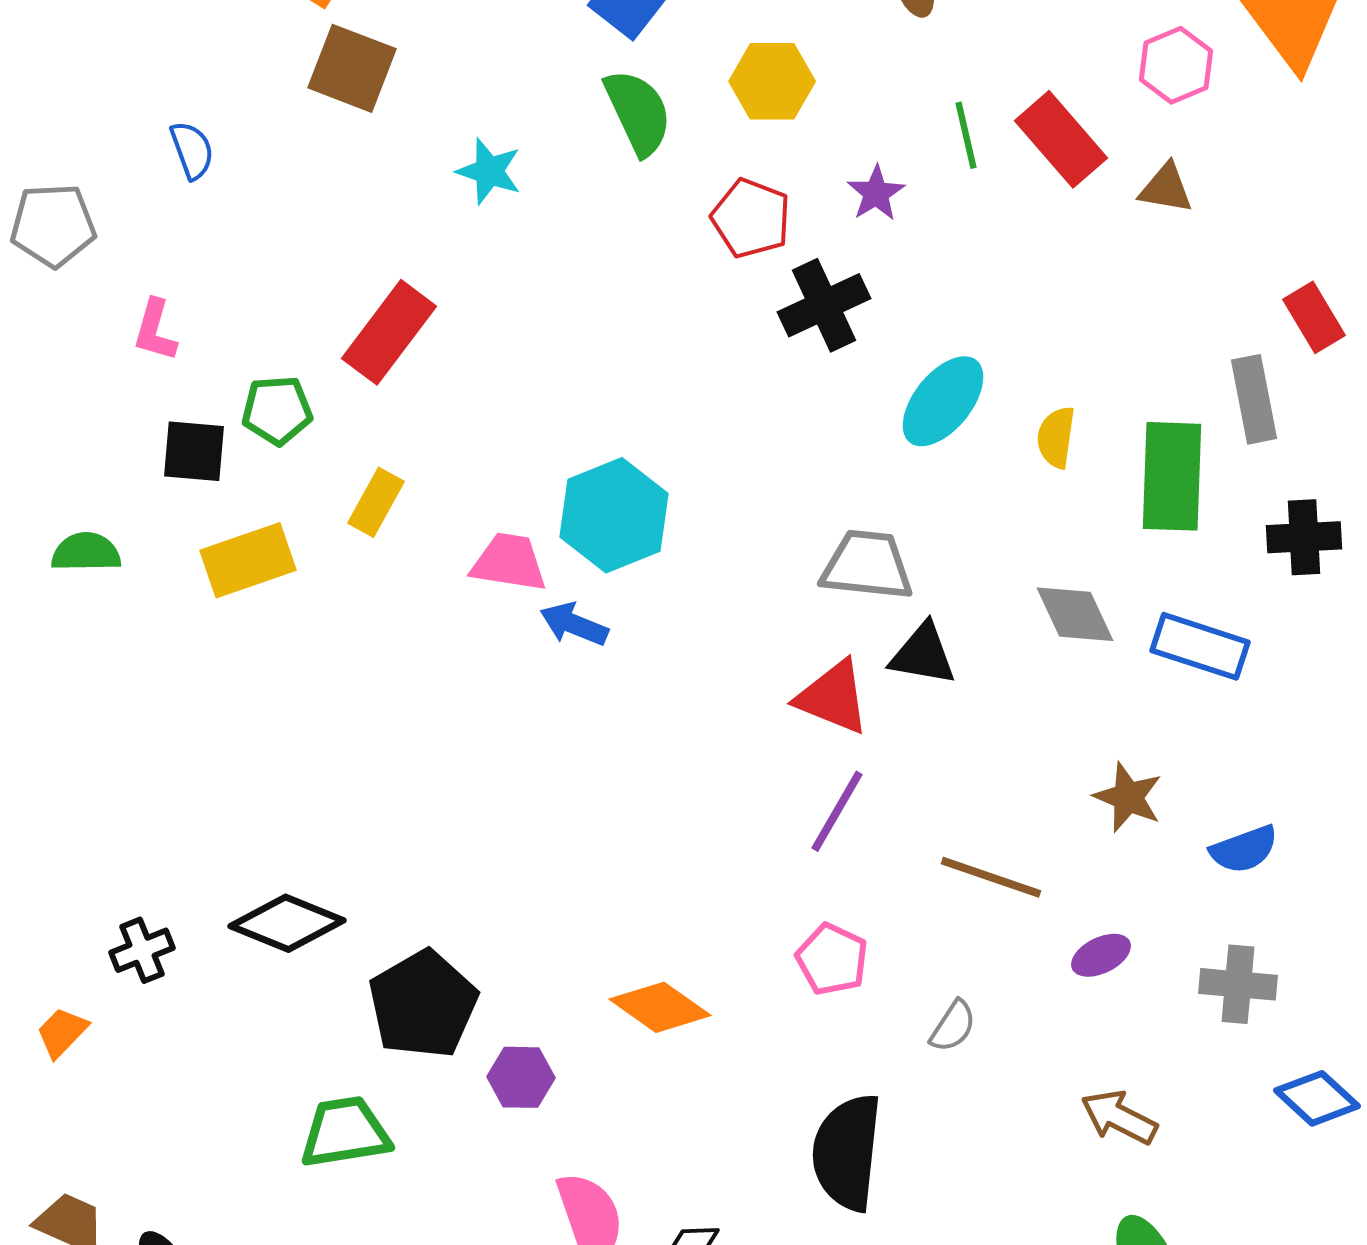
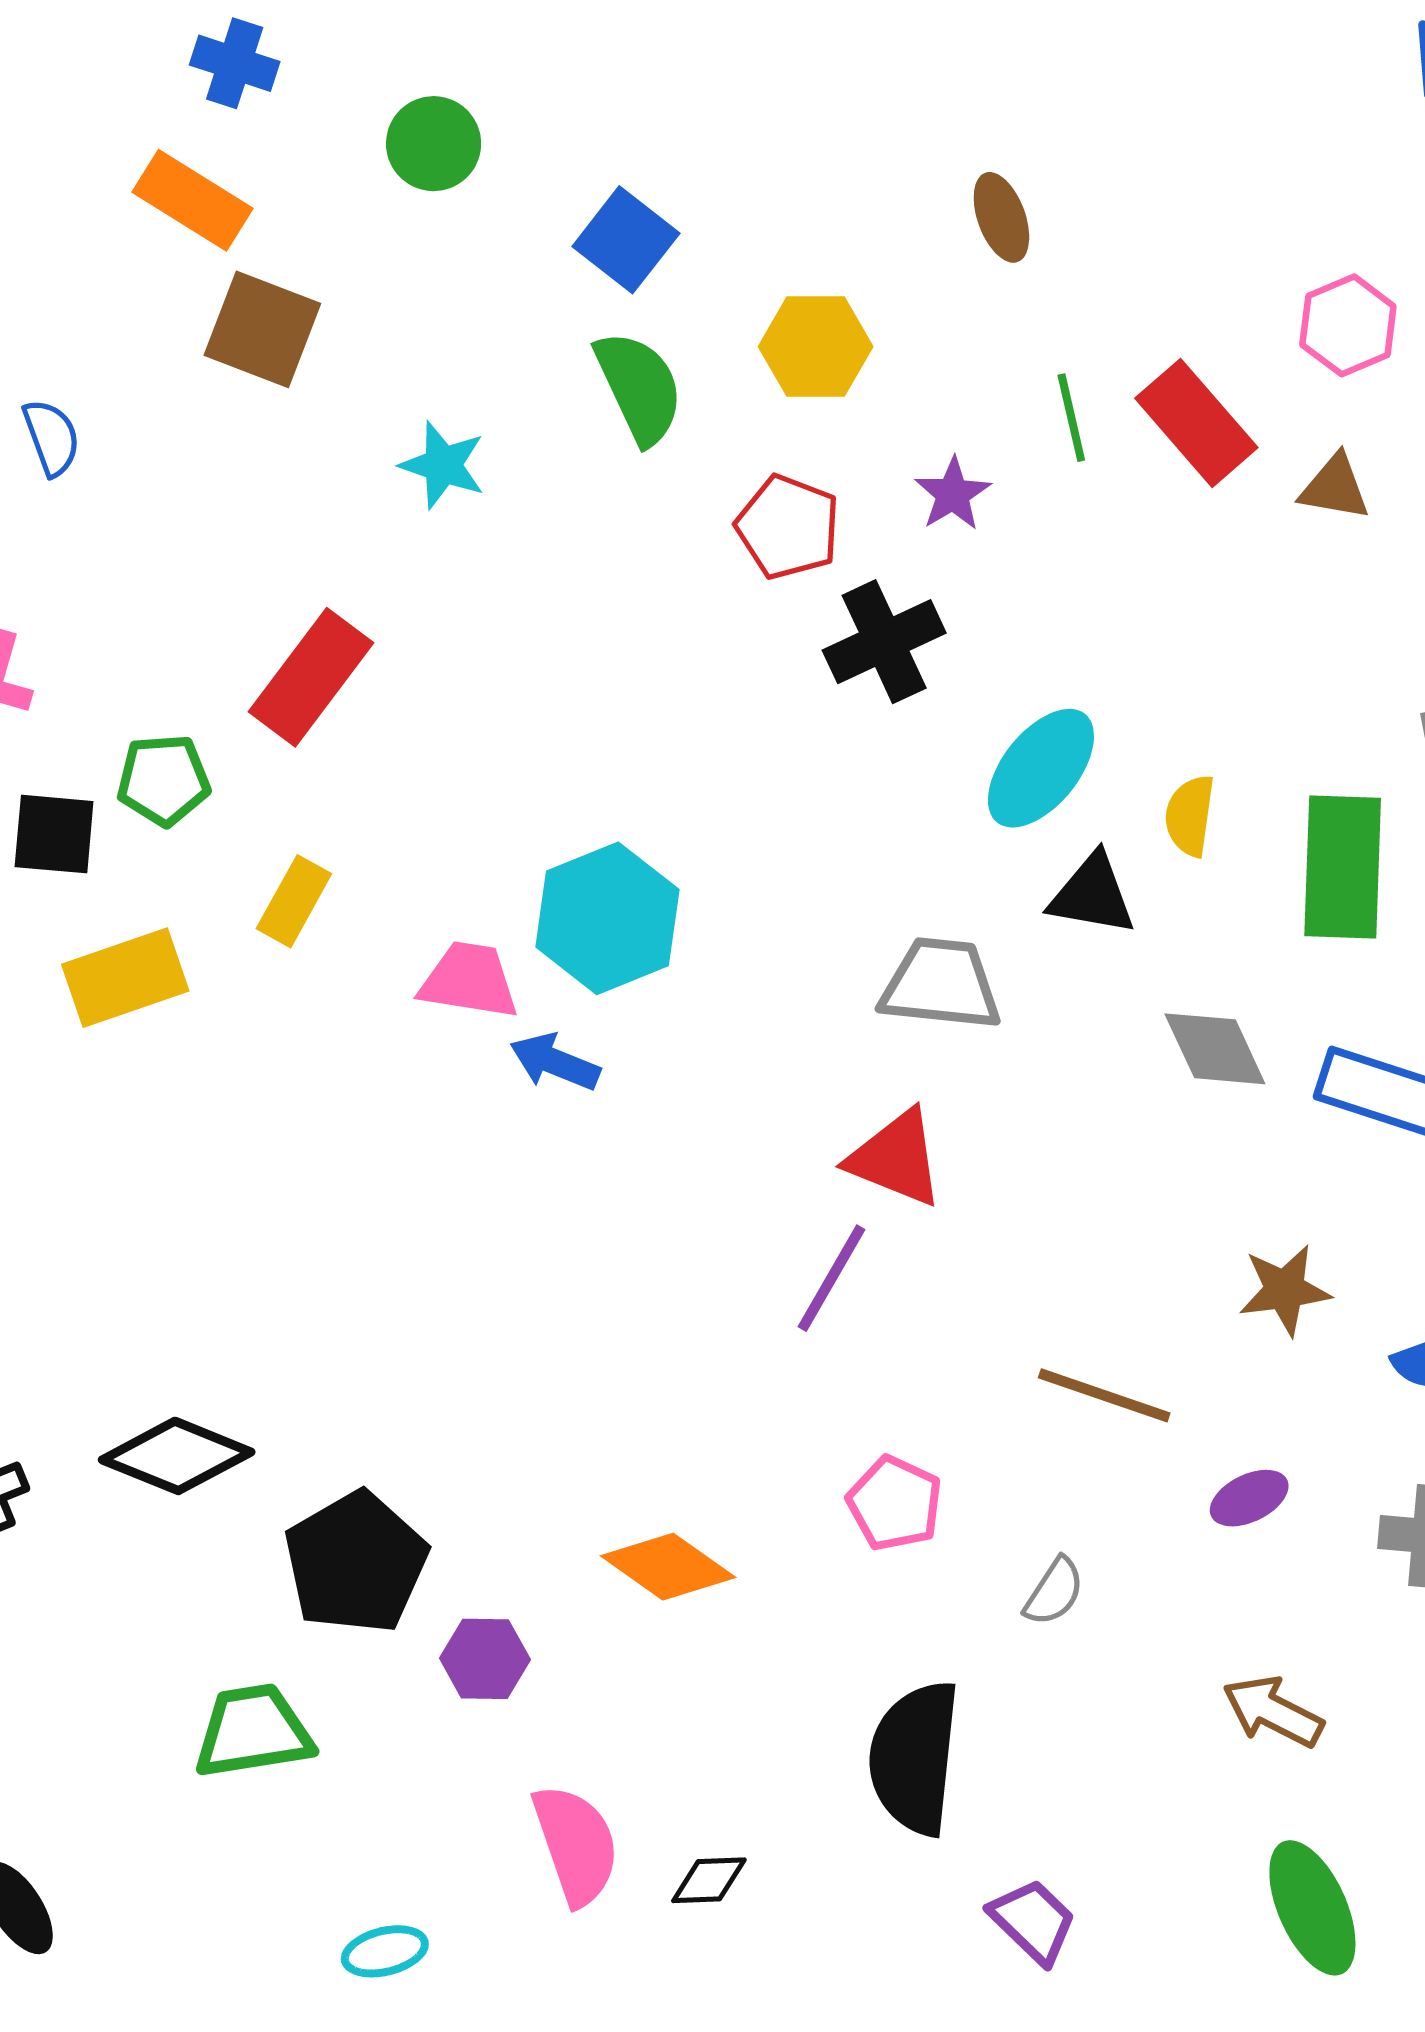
black triangle: (923, 654) -> (1092, 895), moved
brown star: (1128, 797) -> (1285, 1290), turned -30
purple line: (837, 811) -> (831, 1278), moved

